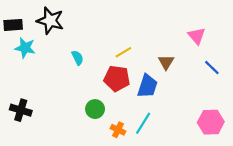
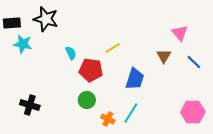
brown triangle: (166, 62) -> (164, 56), moved
red pentagon: (117, 78) -> (91, 70), moved
black cross: (21, 110) -> (30, 105), moved

